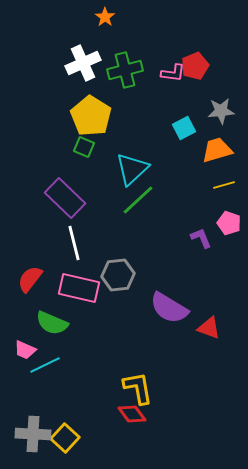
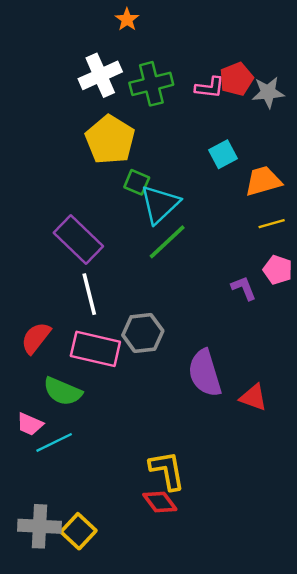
gray star: (221, 111) -> (268, 92), moved
green square: (84, 147) -> (137, 182), moved
purple semicircle: (169, 308) -> (205, 373), turned 42

